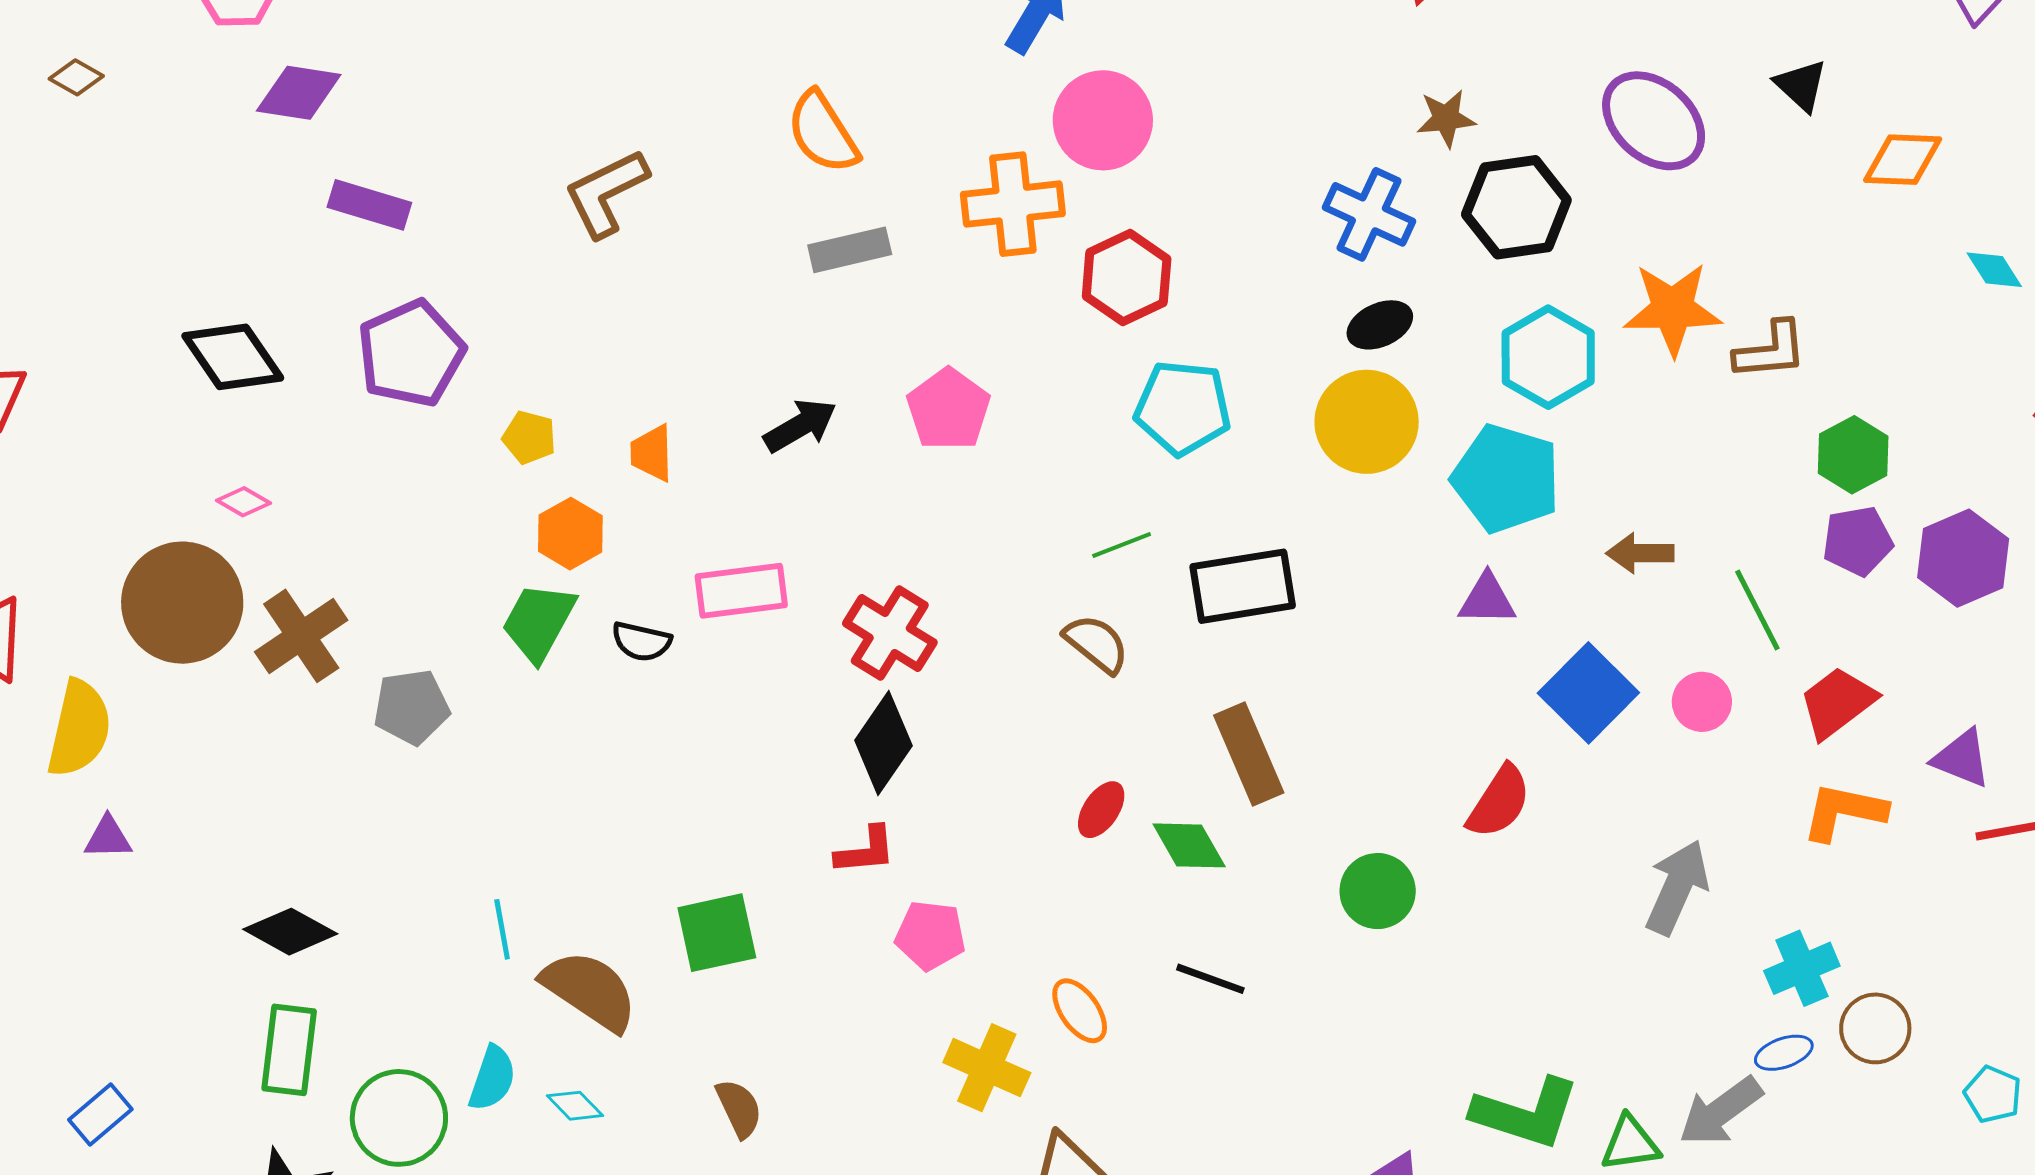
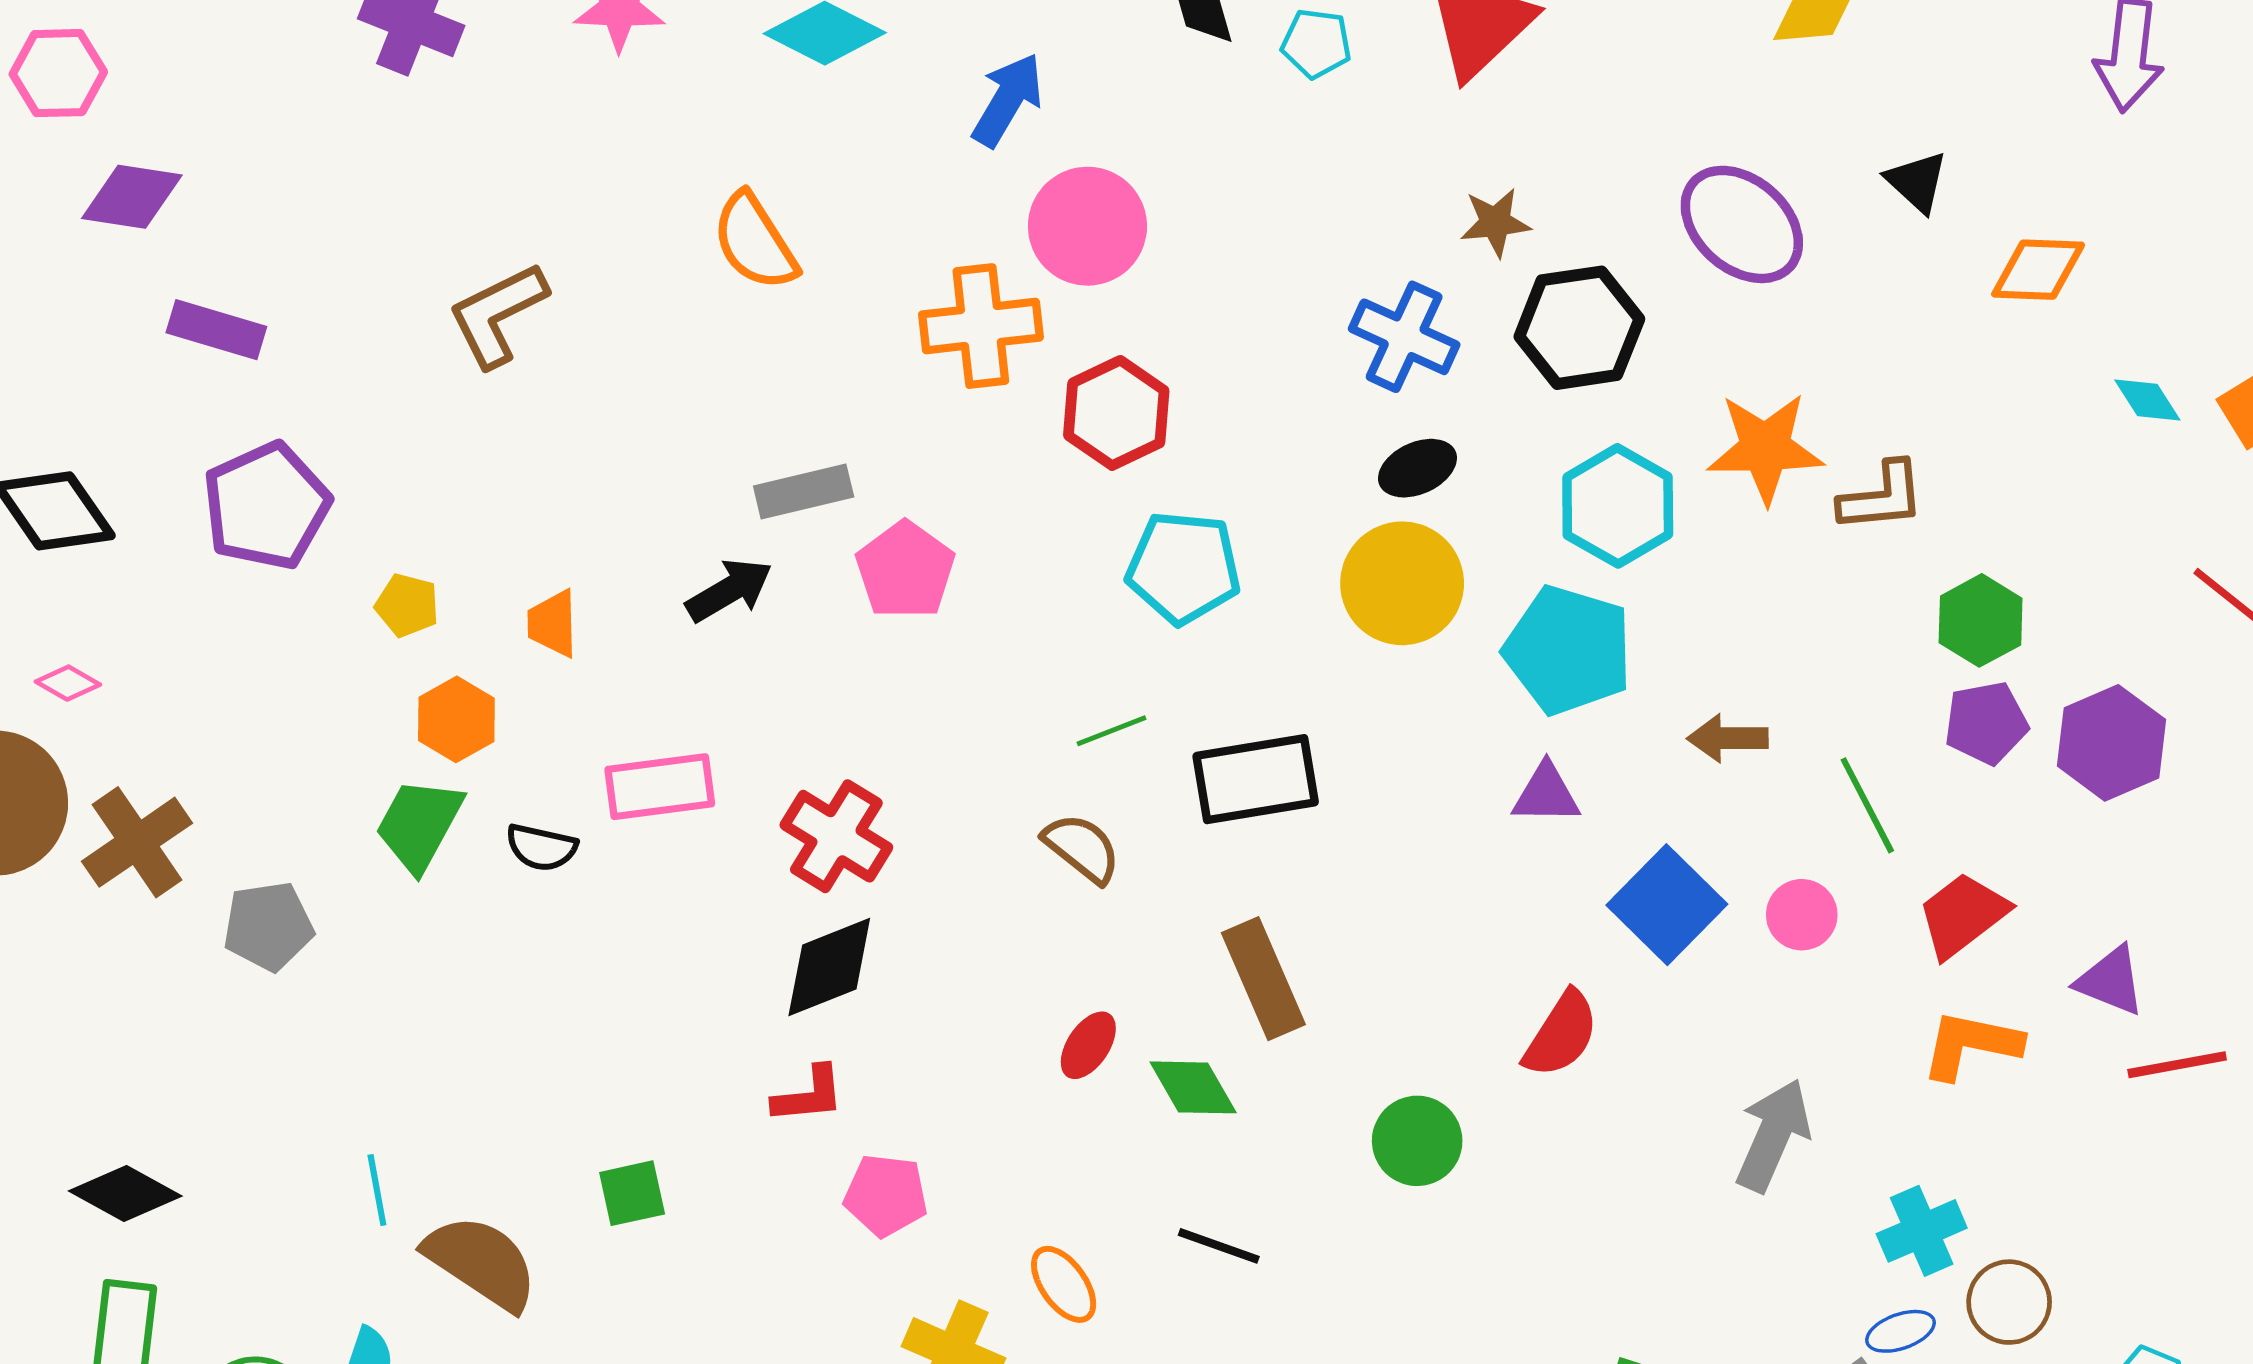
gray rectangle: (850, 250) -> (804, 492), moved
black diamond: (883, 743) -> (829, 967), turned 34
green square: (717, 933) -> (632, 1193), size x0.7

